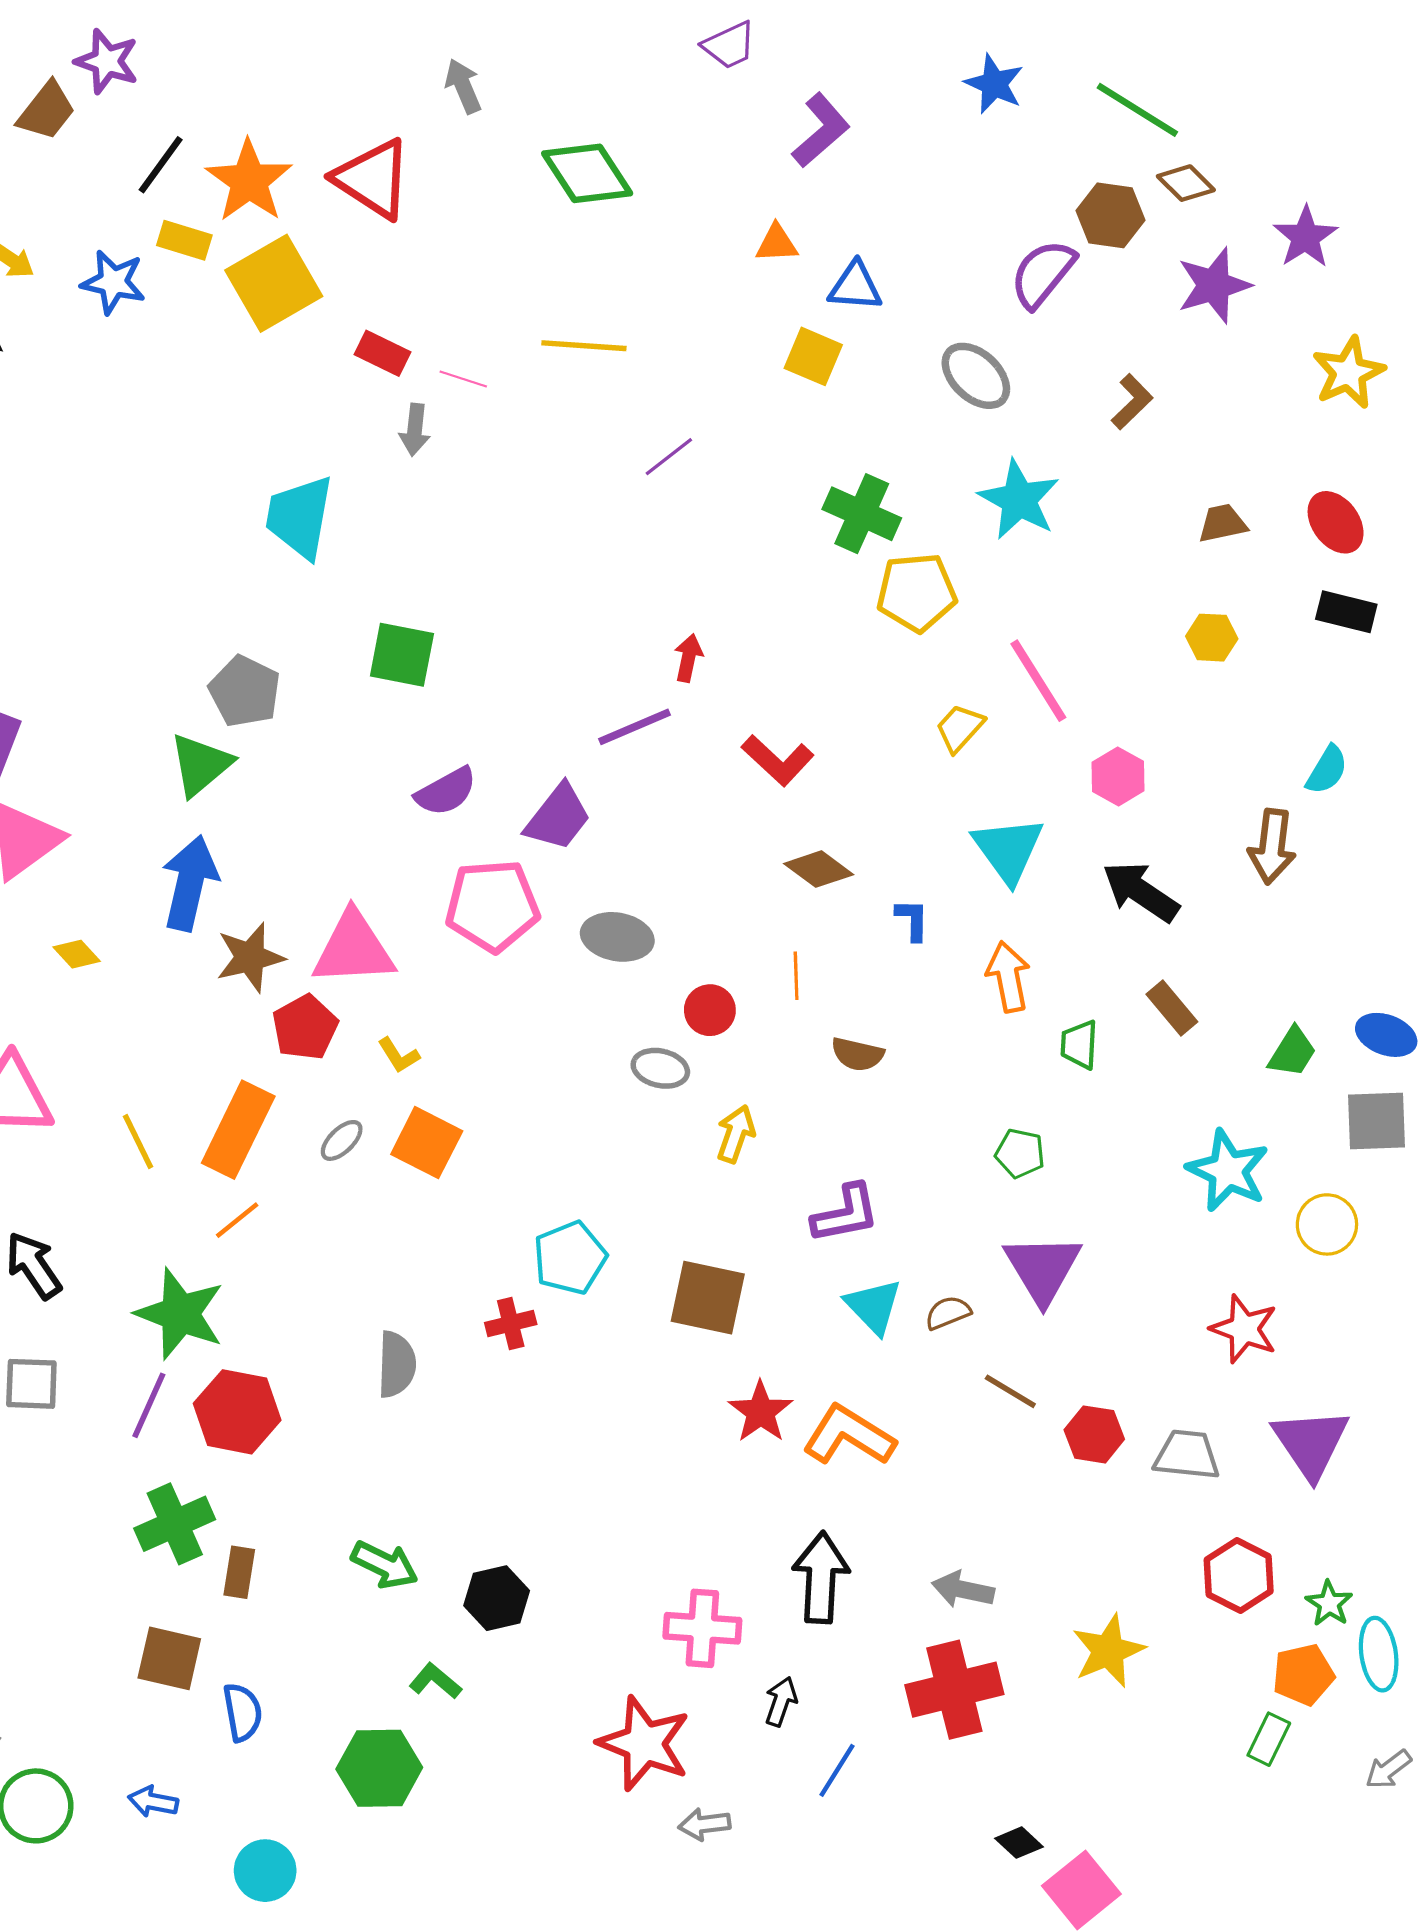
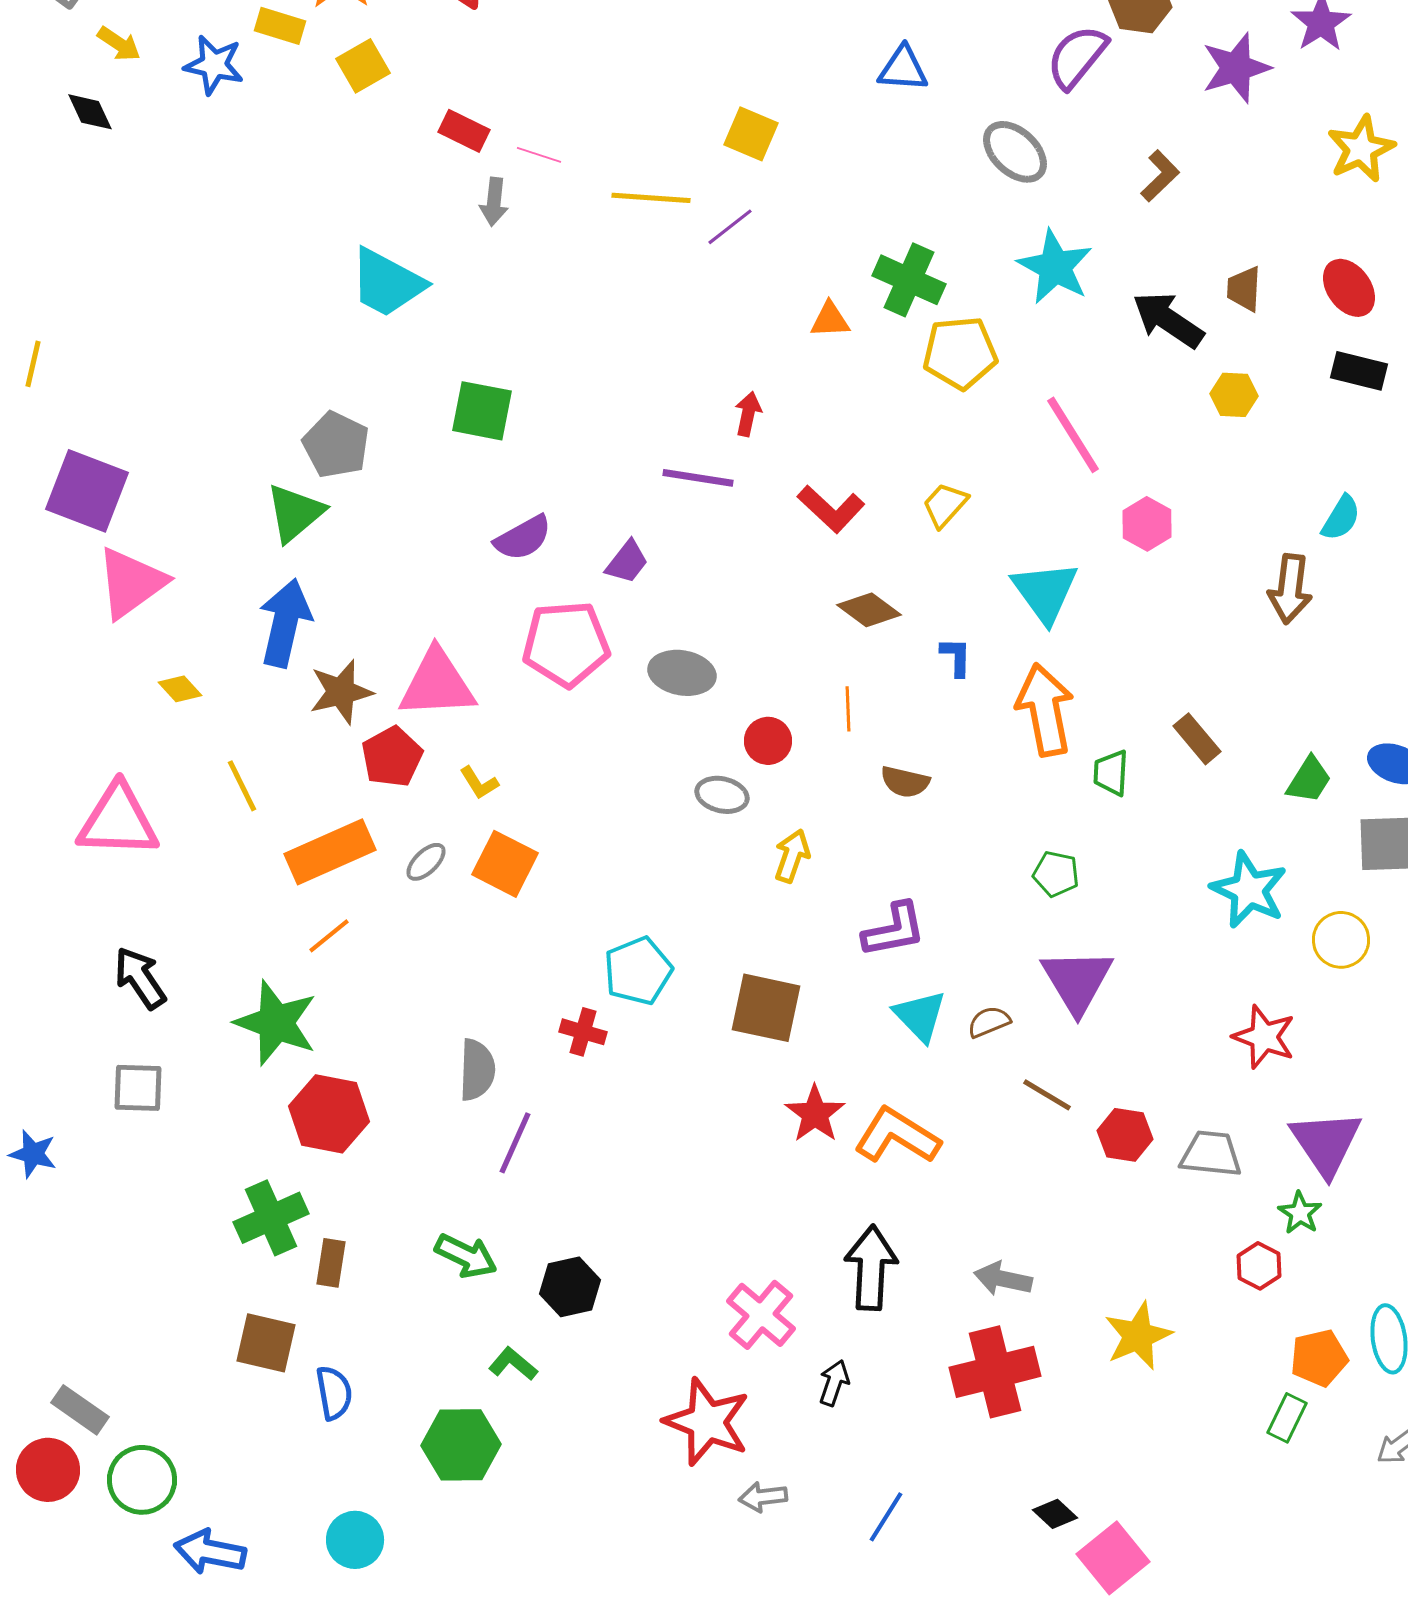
orange triangle: (777, 243) -> (830, 320), moved
yellow square: (274, 283) -> (363, 66), size x0.6
yellow line: (584, 346) -> (651, 198), moved
yellow square: (813, 356) -> (751, 134), moved
cyan trapezoid: (300, 517) -> (387, 283), turned -72
brown trapezoid: (1222, 523) -> (1244, 289), turned -75
purple line: (635, 727) -> (698, 478), turned 32
yellow trapezoid: (960, 728) -> (945, 505), moved
purple trapezoid: (558, 817) -> (627, 562), size x0.7
black arrow: (1141, 892) -> (1168, 320), moved
orange arrow: (1008, 977) -> (1045, 710), size x1.4
orange rectangle: (238, 1130) -> (330, 852), turned 40
yellow line: (138, 1142) -> (242, 786), moved
red cross: (511, 1324) -> (583, 1032), turned 30
purple line: (149, 1405) -> (515, 1143), moved
red hexagon: (1239, 1576) -> (1259, 1266), size x0.7
green star: (1329, 1604) -> (1300, 1213), moved
pink cross: (702, 1628) -> (761, 1315), turned 36
blue line: (837, 1770) -> (886, 1517), moved
blue arrow: (153, 1802) -> (210, 1552), moved, size x1.5

